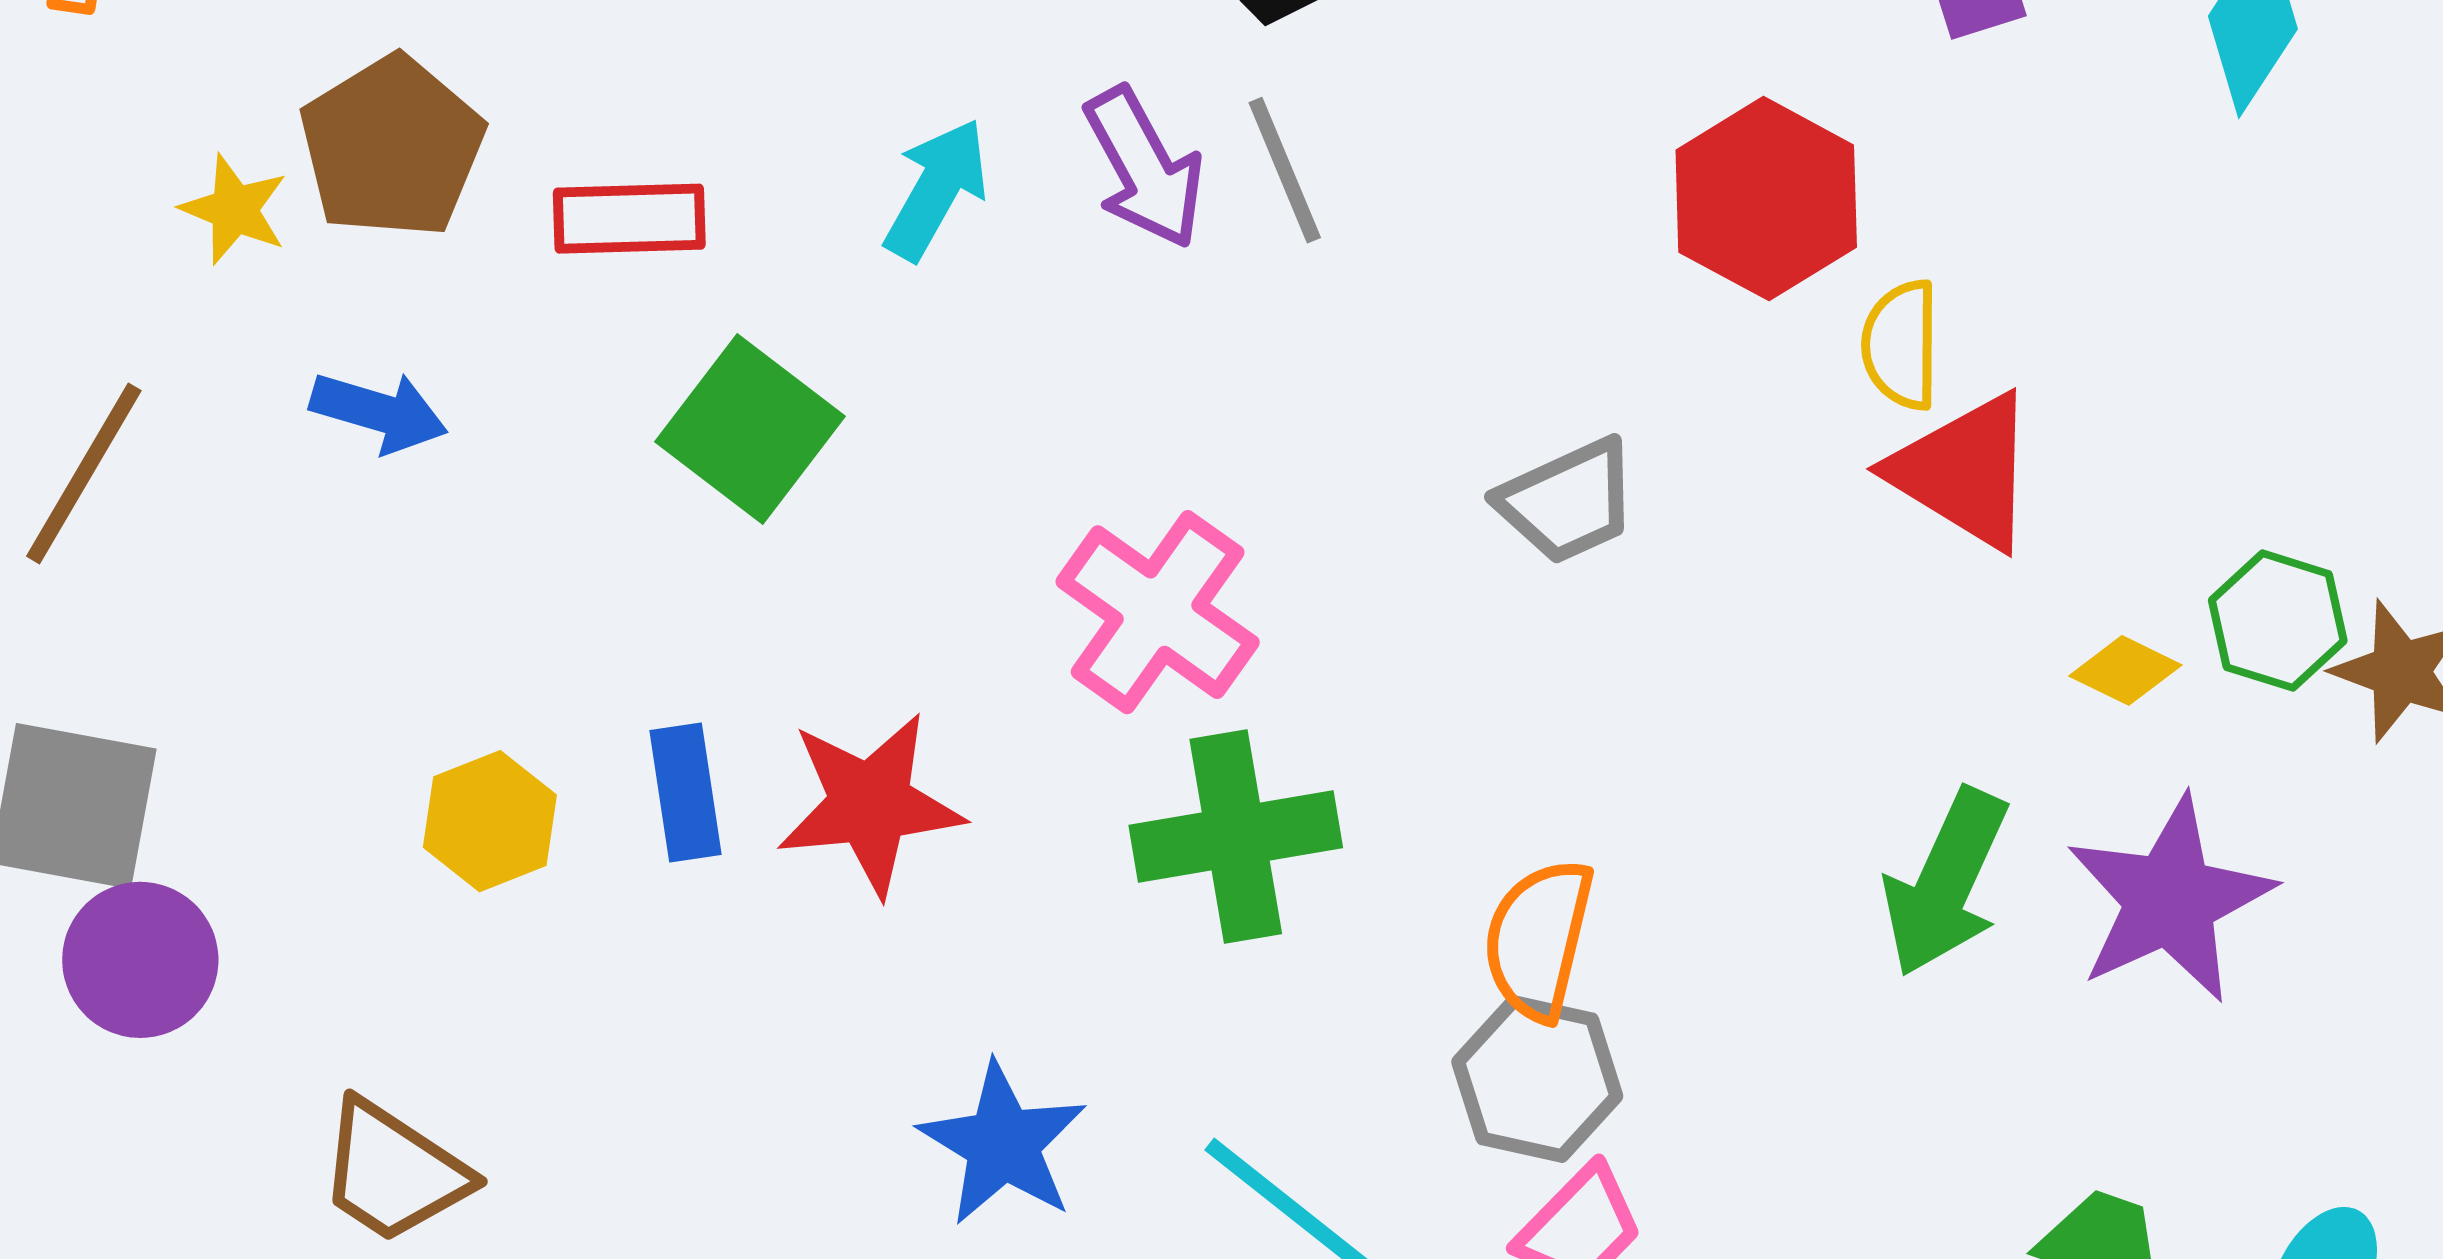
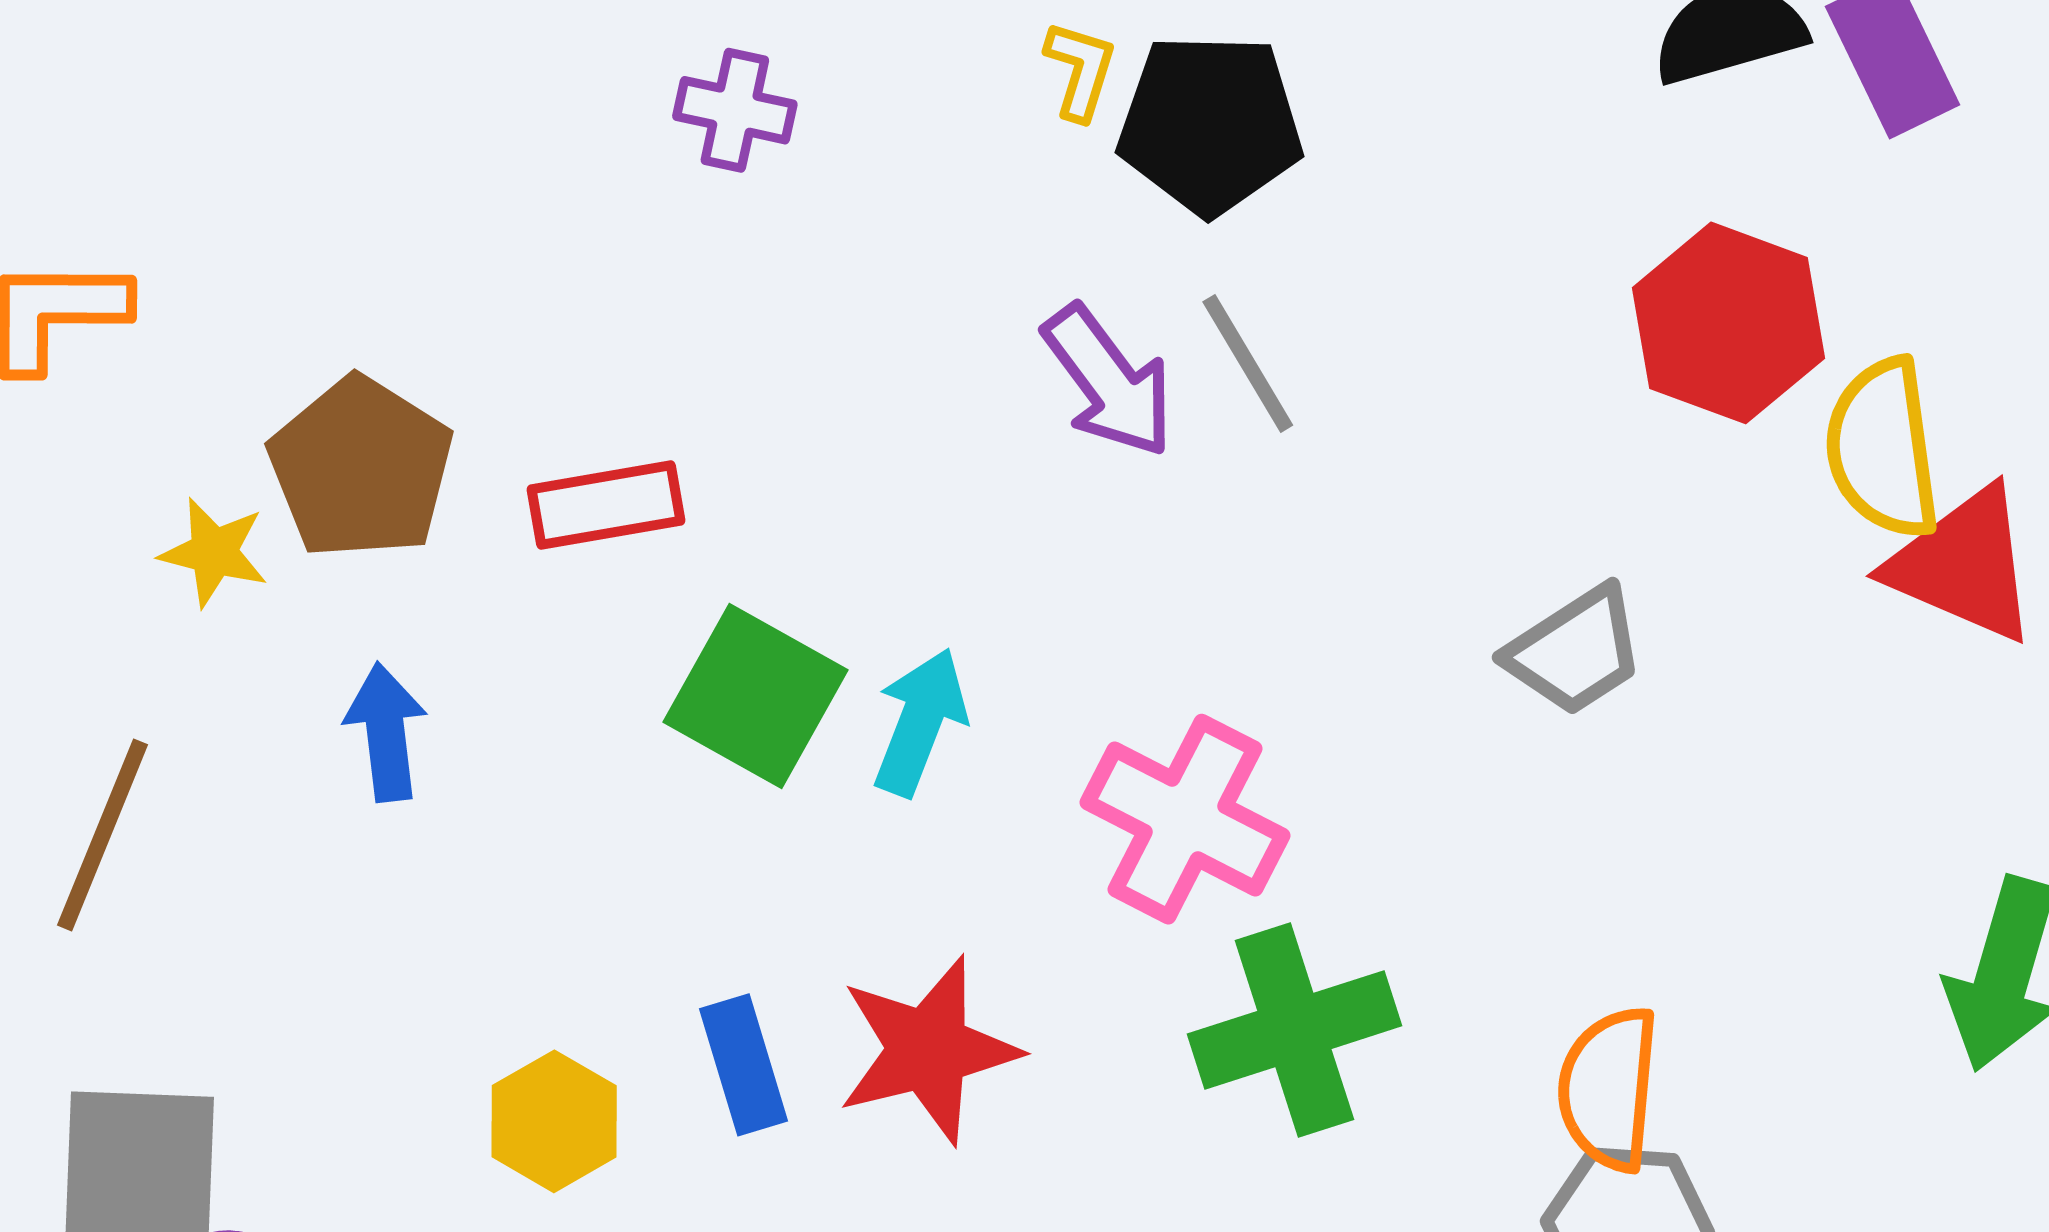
cyan arrow: (936, 189) -> (920, 722), moved
yellow semicircle: (1901, 345) -> (1883, 449), size x1.4
blue arrow: (379, 412) -> (386, 732), turned -105

